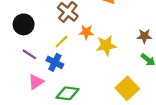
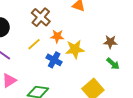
blue cross: (55, 62) -> (54, 60), moved

